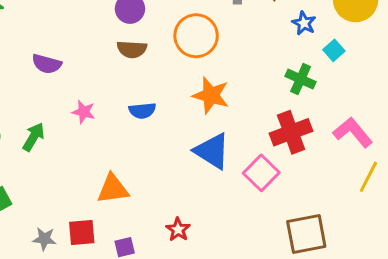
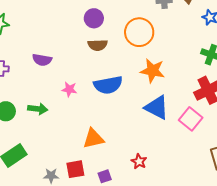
blue semicircle: (142, 111) -> (108, 85), size x1.6
green arrow: (34, 137) -> (38, 109), turned 72

